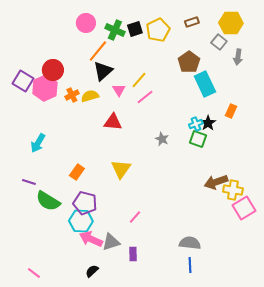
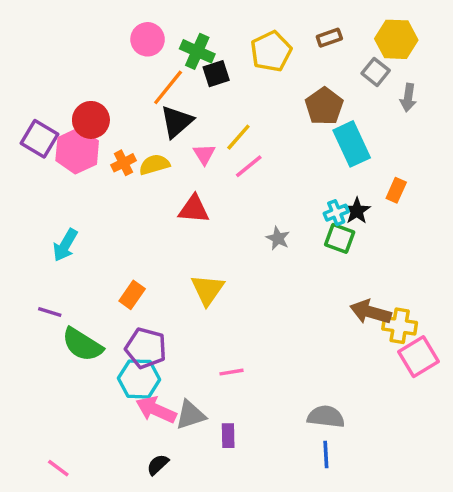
black square: (135, 29) -> (216, 74), moved
brown arrow: (216, 182) -> (370, 312), turned 35
pink line: (135, 217) -> (232, 372), turned 40

